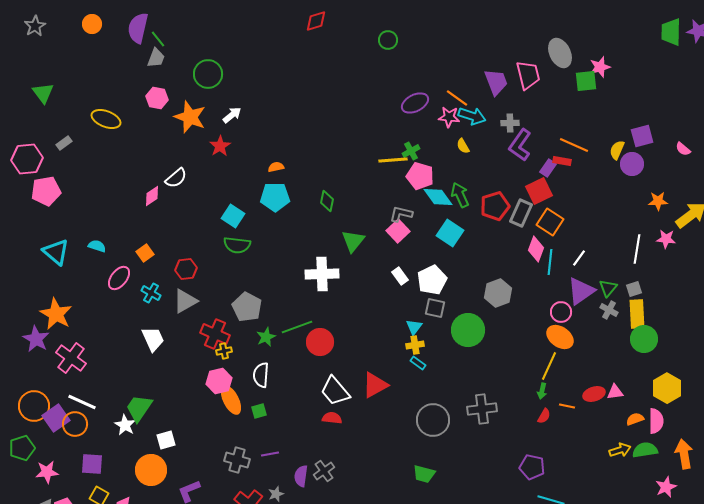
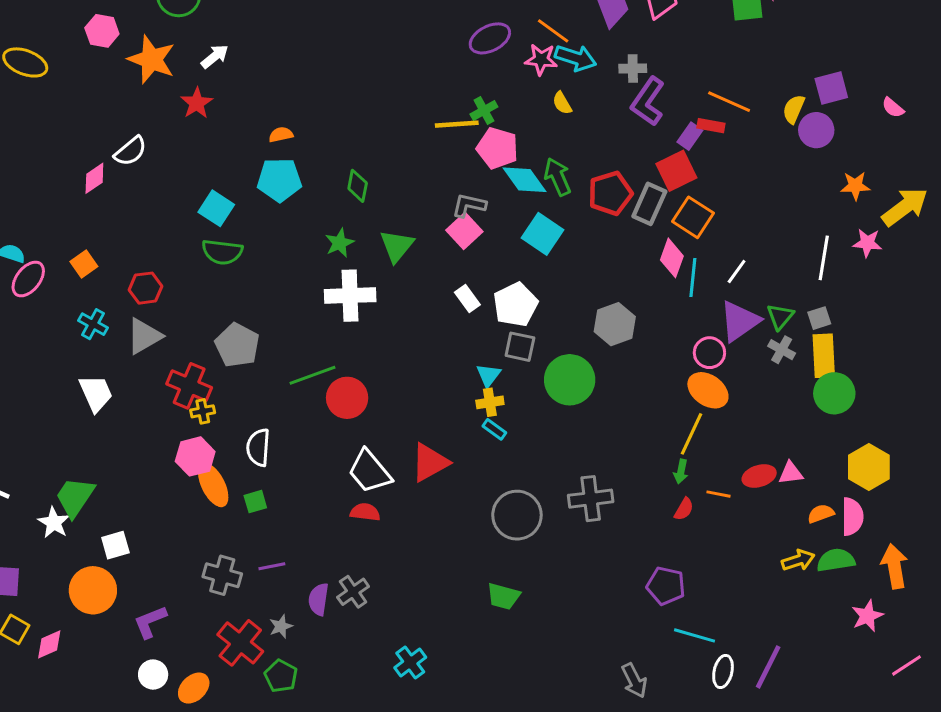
pink ellipse: (119, 278) -> (28, 279), moved
green star: (266, 337) -> (340, 243), moved

